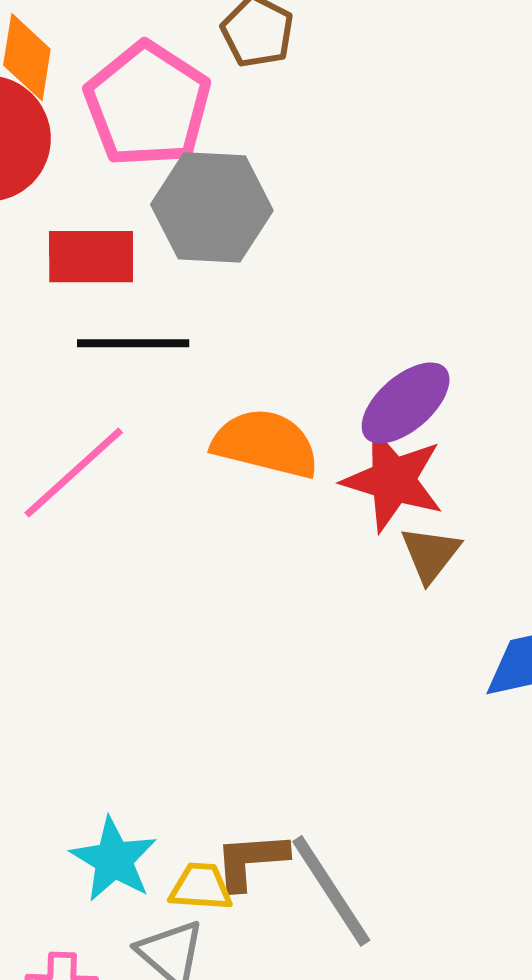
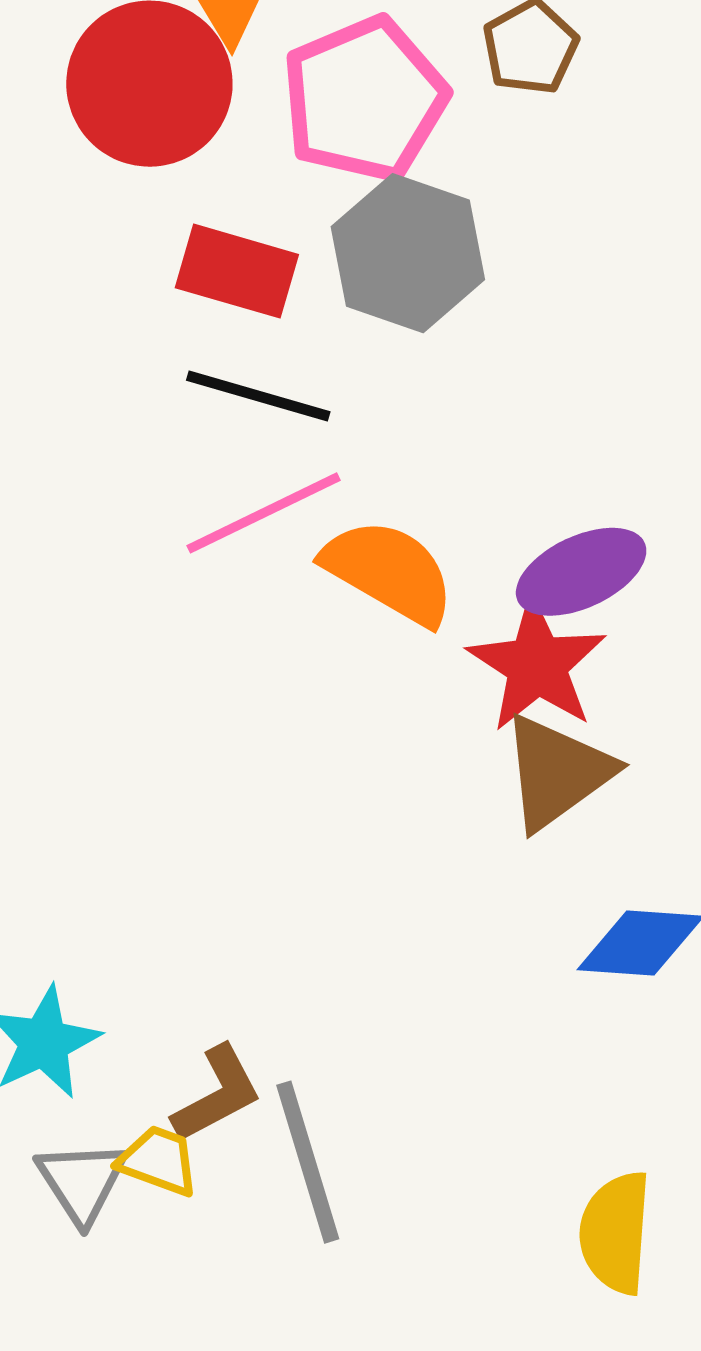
pink line: (74, 473) -> (264, 513), moved
brown triangle: (430, 554) -> (557, 772), size x1.5
brown L-shape: (251, 861) -> (217, 1094), turned 140
yellow trapezoid: (201, 887) -> (158, 1161), moved

